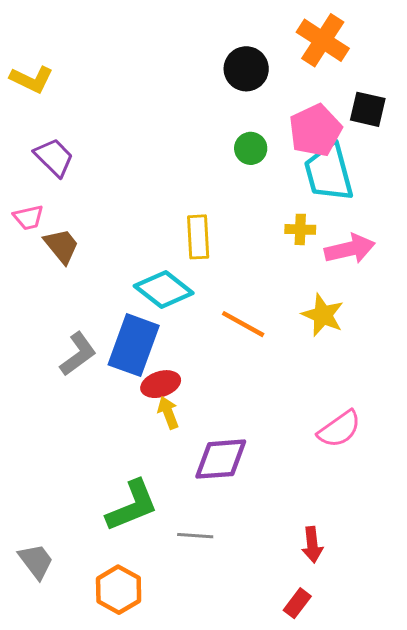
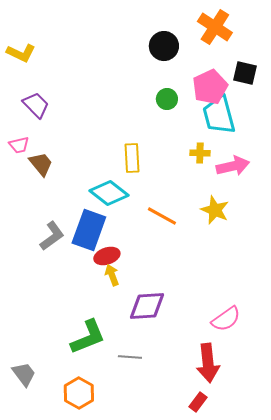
pink semicircle: (339, 429) -> (226, 319), moved
red arrow: (312, 545) -> (208, 363), size x1.6

